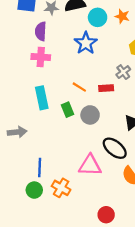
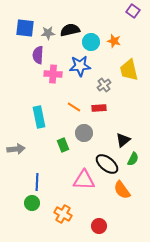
blue star: (86, 43) -> (80, 66), turned 30
pink cross: (41, 57) -> (53, 74), moved
gray cross: (123, 72) -> (104, 85), moved
green rectangle: (68, 110) -> (63, 145), moved
orange cross: (61, 188) -> (63, 214), moved

